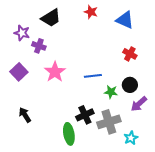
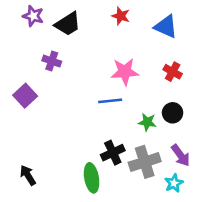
purple star: (22, 33) -> (33, 16), moved
pink star: (55, 72) -> (125, 72), moved, turned 30
blue line: (93, 76) -> (110, 101), moved
purple arrow: (139, 104) -> (180, 155), moved, turned -84
black arrow: (25, 115) -> (28, 175), moved

